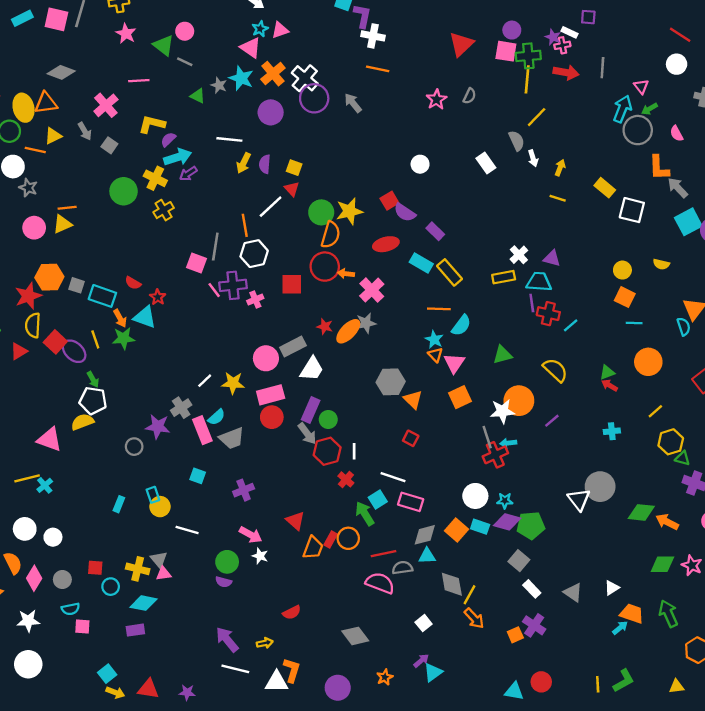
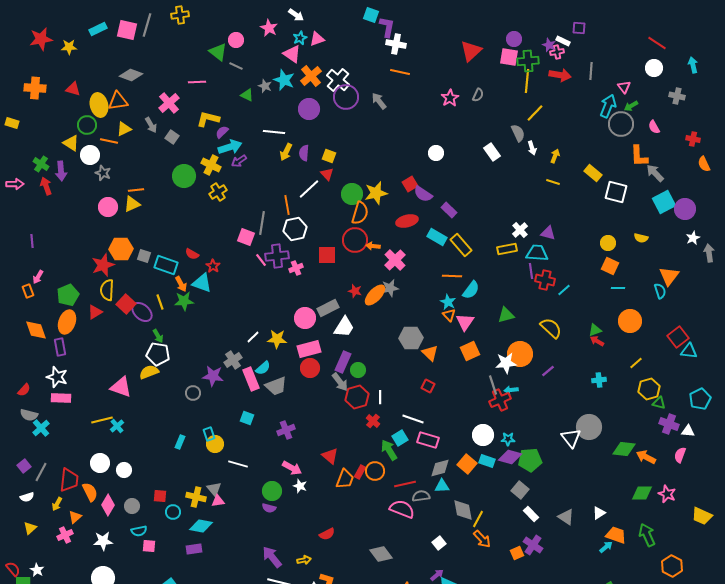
pink star: (126, 34) -> (269, 28), moved

